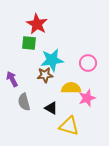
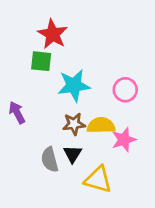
brown star: (45, 75) -> (74, 124), moved
gray semicircle: (24, 102) -> (50, 160), moved
black triangle: (51, 108) -> (73, 154), turned 32

